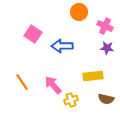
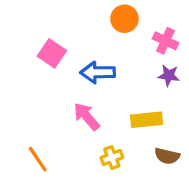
orange line: (22, 82) -> (38, 159), moved
pink arrow: (53, 85) -> (87, 117), moved

